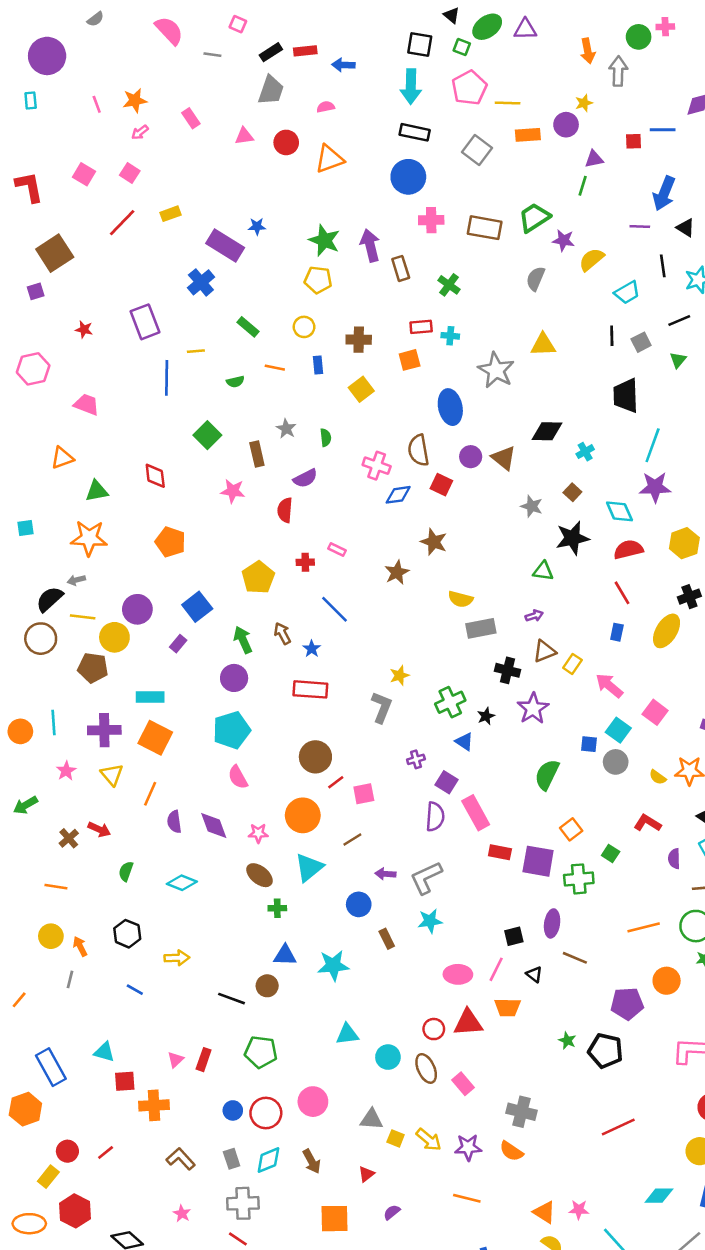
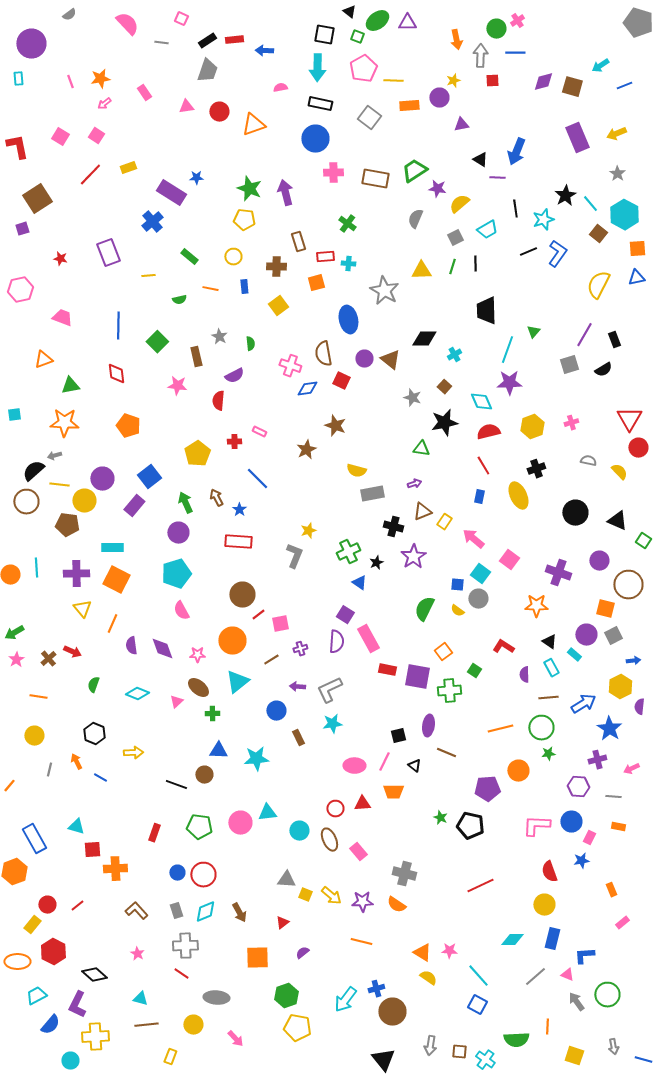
pink cross: (665, 27) -> (517, 21), turned -32
pink semicircle: (326, 107) -> (280, 88), moved
blue line: (663, 130) -> (515, 53), moved
red square: (633, 141) -> (492, 81), moved
green line: (583, 186) -> (452, 267), moved
black triangle: (686, 228) -> (480, 160), moved
brown rectangle: (401, 268) -> (298, 242), moved
gray square: (641, 342) -> (455, 238), moved
green triangle: (678, 360) -> (533, 332), moved
blue line: (167, 378) -> (118, 326), moved
yellow ellipse: (667, 631) -> (518, 496), turned -56
purple rectangle: (178, 644) -> (134, 506), size x1.5
purple cross: (416, 759) -> (300, 649), moved
pink star: (66, 771) -> (16, 660), moved
yellow semicircle: (658, 777) -> (457, 611), moved
orange arrow: (80, 946) -> (76, 762), moved
red triangle: (468, 1023) -> (362, 804), size x0.7
pink triangle: (176, 1060) -> (176, 702), moved
pink circle: (313, 1102) -> (240, 823), moved

